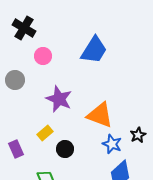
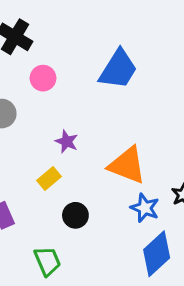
purple star: (59, 99) -> (67, 142), size x0.6
yellow rectangle: (45, 133) -> (49, 178), moved

